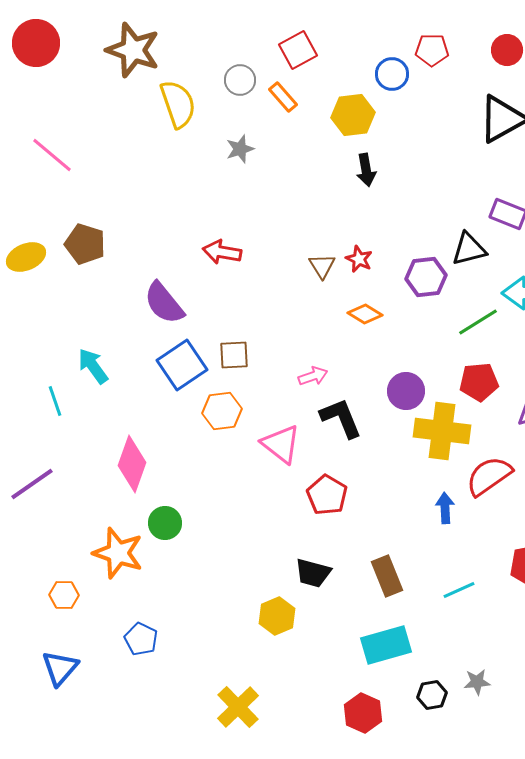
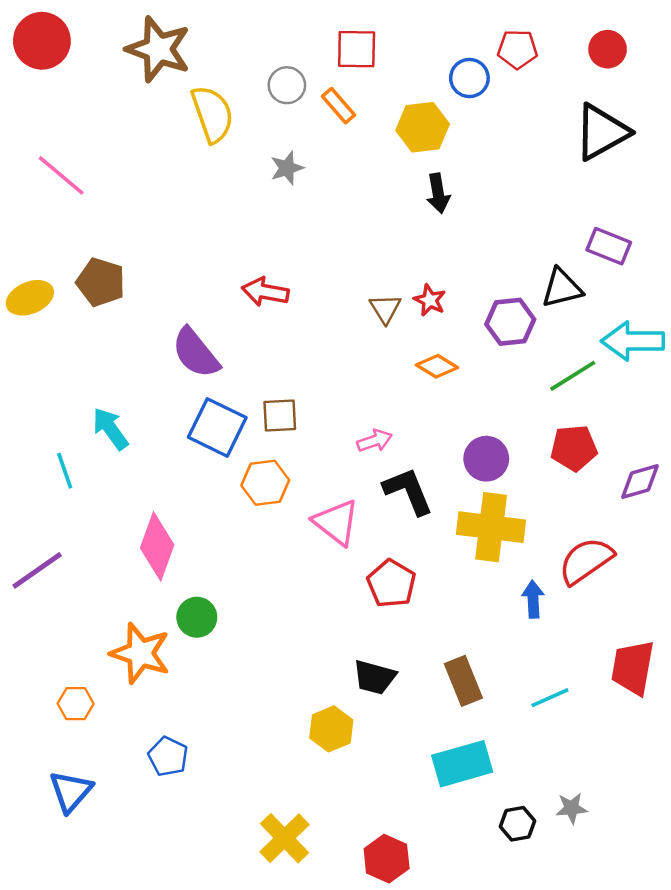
red square: (298, 50) -> (357, 49), turned 30
blue square: (182, 365) -> (217, 427), turned -30
yellow cross: (442, 431) -> (491, 527), moved
red hexagon: (363, 713) -> (387, 859), moved

